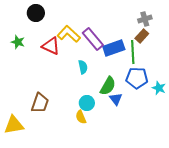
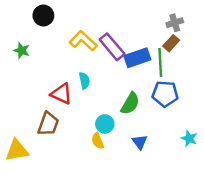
red triangle: (51, 46) -> (61, 94), moved
cyan semicircle: (83, 67) -> (84, 81), moved
cyan star: (159, 88) -> (189, 138), moved
blue triangle: (116, 99) -> (140, 142), moved

